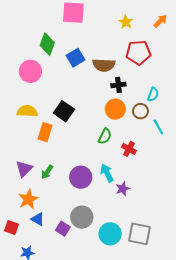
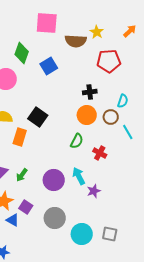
brown semicircle: (104, 65) -> (76, 41), moved
purple square: (63, 229) -> (26, 207), moved
gray square: (139, 234) -> (110, 234), size x0.7

